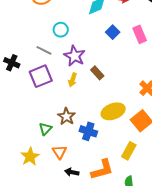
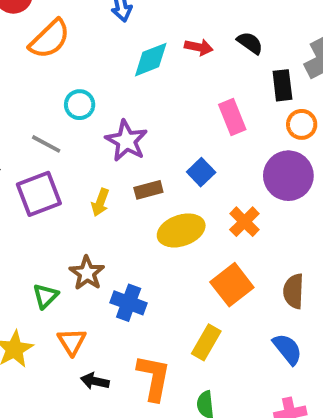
blue square: (113, 32) -> (201, 172), moved
purple star: (75, 56) -> (126, 141), moved
brown rectangle: (97, 73) -> (148, 190), turned -64
yellow ellipse: (113, 111) -> (181, 230), moved
orange L-shape: (102, 170) -> (154, 378), turned -65

